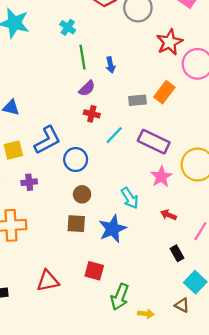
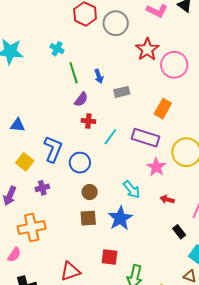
orange rectangle: (164, 92) -> (163, 109), moved
gray rectangle: (137, 100) -> (122, 92), moved
blue L-shape: (47, 140) -> (53, 149), turned -32
yellow square: (13, 150) -> (25, 162), turned -30

